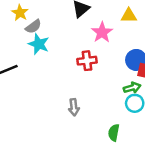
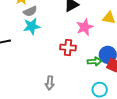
cyan star: (39, 44) -> (32, 26), turned 30
green arrow: (132, 88) -> (95, 61), moved

